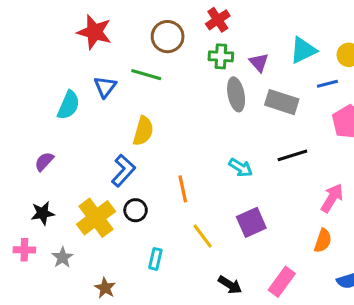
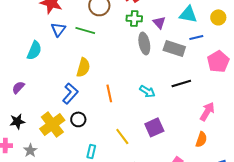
cyan triangle: (303, 50) -> (188, 14), turned 36
blue line: (327, 84) -> (196, 37), moved
blue triangle: (105, 87) -> (58, 29), moved
orange line: (183, 189) -> (109, 93), moved

